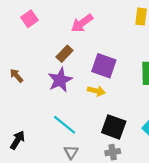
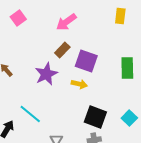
brown rectangle: (65, 54) -> (62, 50), moved
cyan line: (65, 125) -> (30, 114), moved

